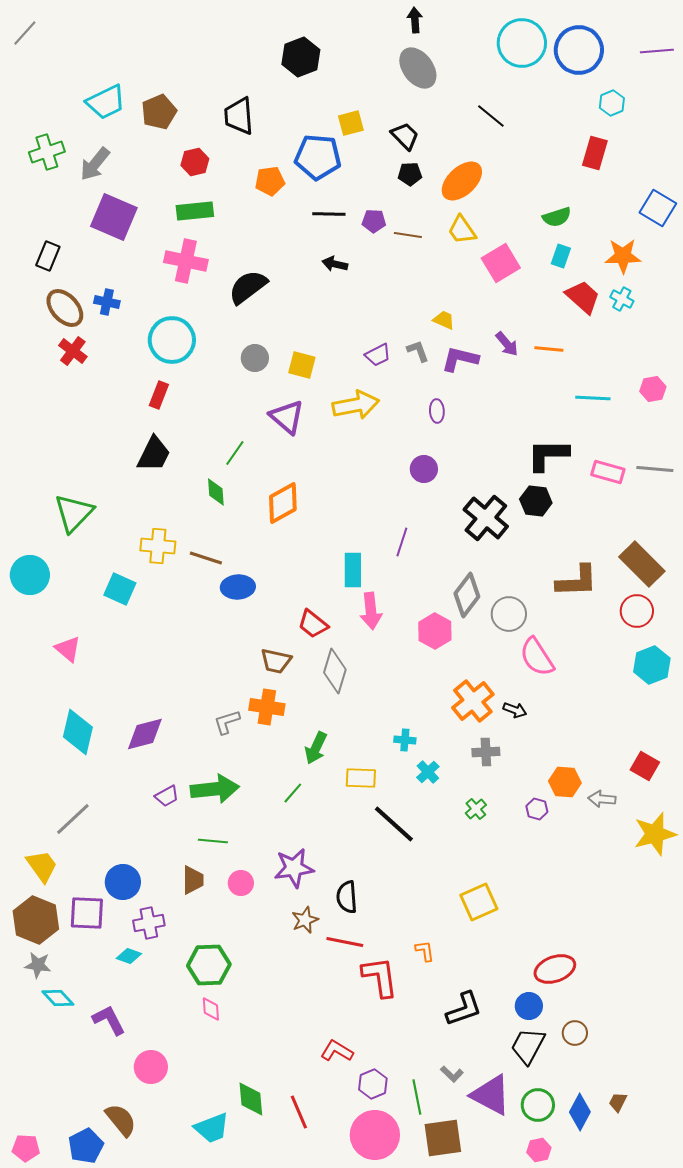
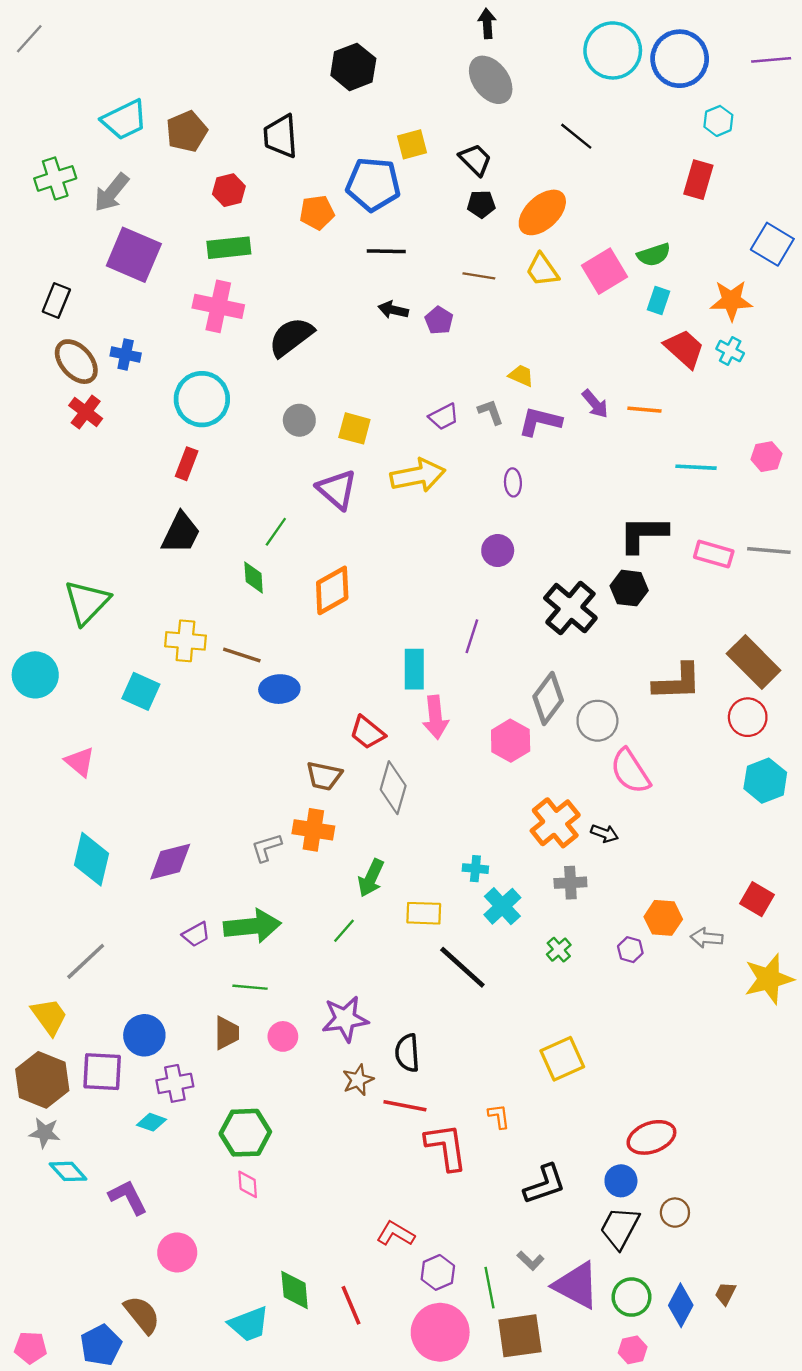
purple pentagon: (374, 221) -> (439, 320), moved, turned 30
pink square: (501, 263) -> (605, 271), moved
cyan cross: (428, 772) -> (502, 906), size x1.4

